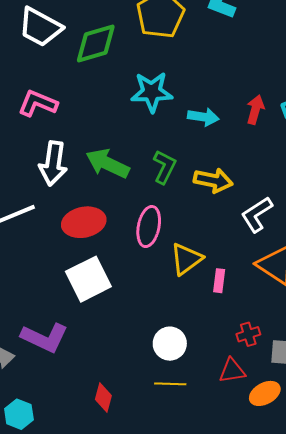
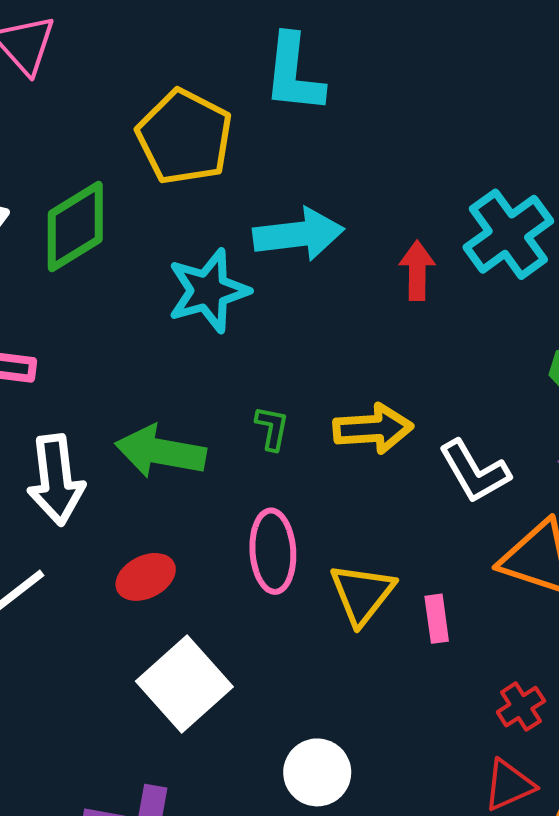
cyan arrow: (203, 117) -> (298, 234), moved, size x1.4
green L-shape: (164, 167) -> (272, 428), size x0.7
white L-shape: (257, 214) -> (474, 472), turned -72
red ellipse: (84, 222) -> (146, 577), size x0.7
white circle: (170, 344) -> (317, 772), moved

